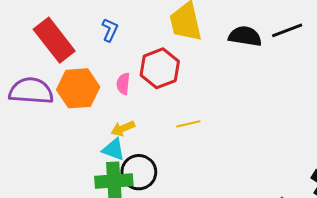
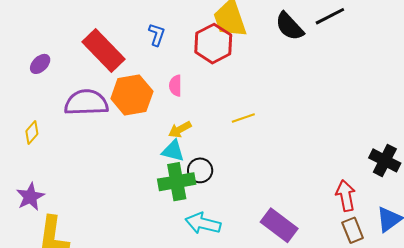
black semicircle: (245, 36) -> (289, 26), turned -136
red hexagon: (160, 68) -> (213, 44), moved
black circle: (139, 172) -> (200, 170), size x0.7

